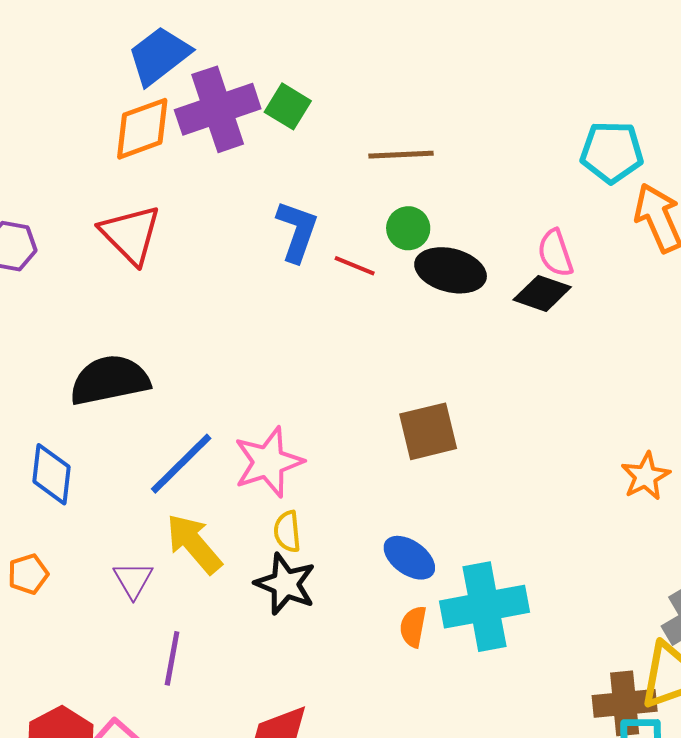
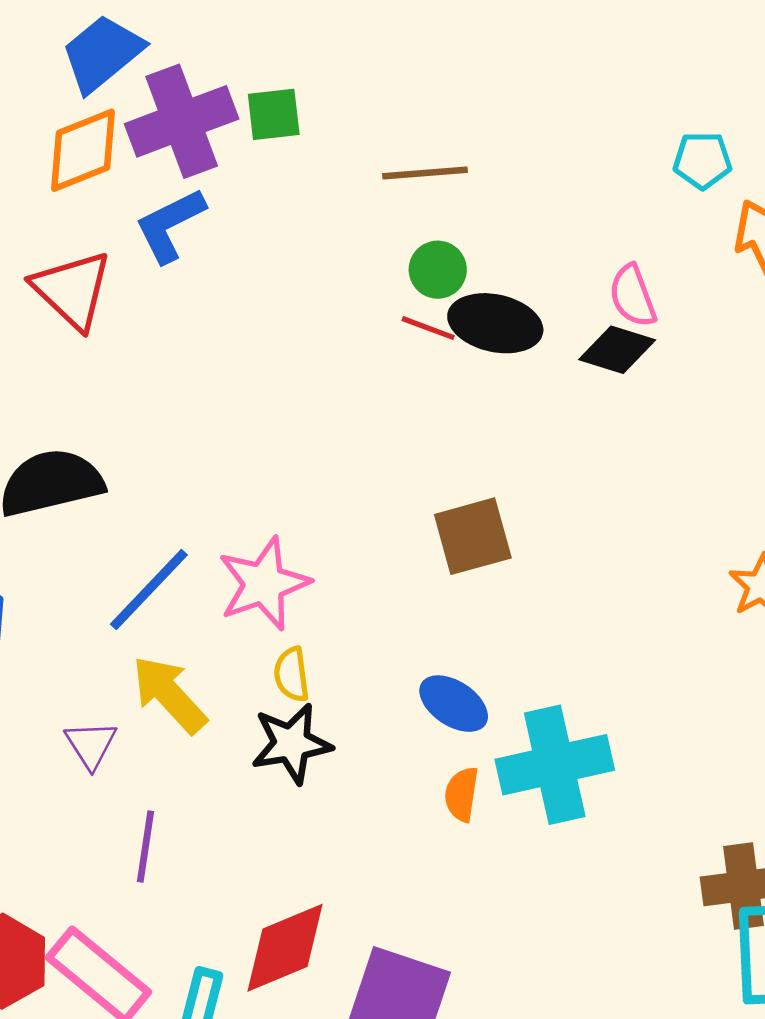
green square: (288, 106) -> (274, 114), turned -36
cyan pentagon: (612, 152) -> (702, 160), size x0.7
blue L-shape: (297, 231) -> (170, 225), moved, turned -134
red line: (355, 266) -> (428, 328), moved
black star: (285, 584) -> (291, 744), turned -30

